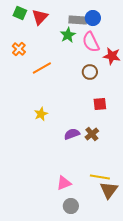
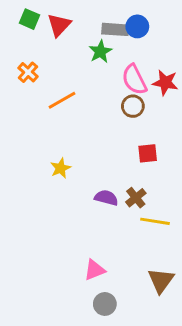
pink semicircle: (91, 42) -> (134, 80), moved
purple semicircle: (72, 134) -> (106, 198), turned 35
yellow line: (100, 177) -> (155, 221), moved

